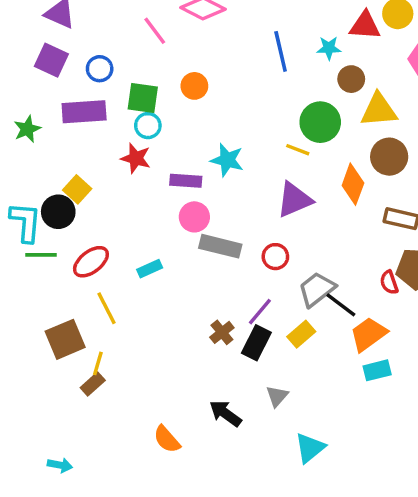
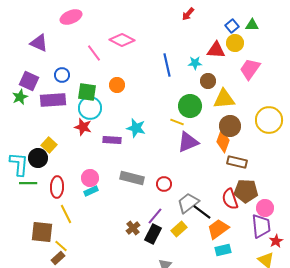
purple square: (51, 60) -> (29, 81), moved
cyan circle: (148, 126) -> (90, 108), size x1.5
green star: (27, 129) -> (20, 97), moved
orange diamond: (353, 184) -> (223, 141), moved
purple triangle: (294, 200) -> (188, 142), moved
pink circle: (194, 217) -> (90, 178), moved
red ellipse: (91, 262) -> (57, 187), turned -50
red semicircle: (389, 282) -> (230, 199), size x1.5
brown square: (65, 339) -> (42, 232), turned 30
yellow line: (98, 363) -> (61, 246), turned -64

